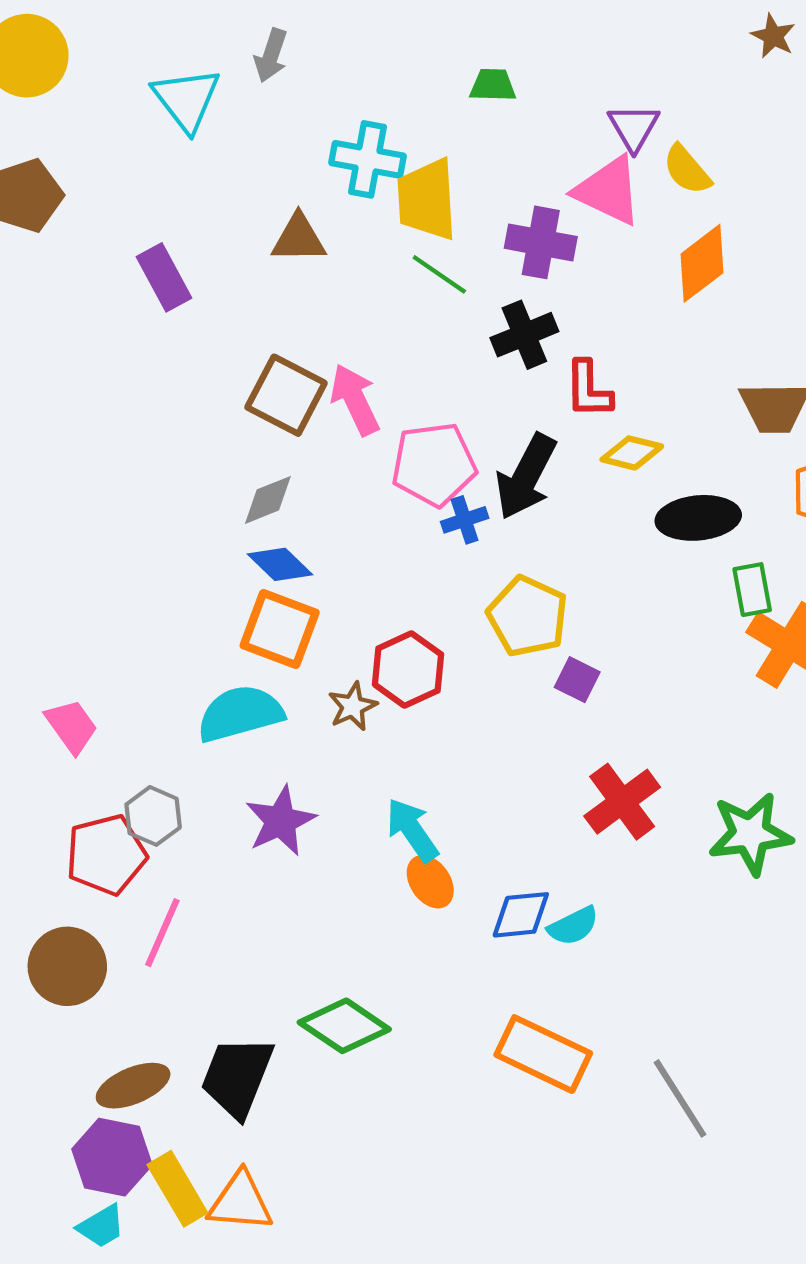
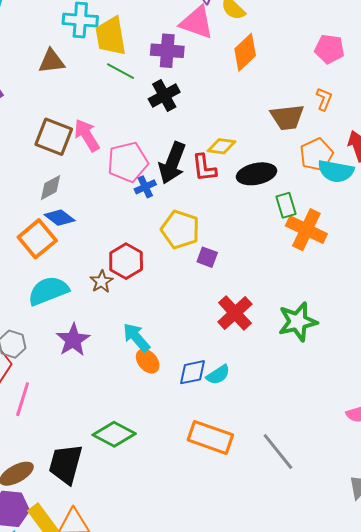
red L-shape: (588, 389) -> (204, 168), moved
orange square: (280, 629) -> (37, 239), moved, turned 36

